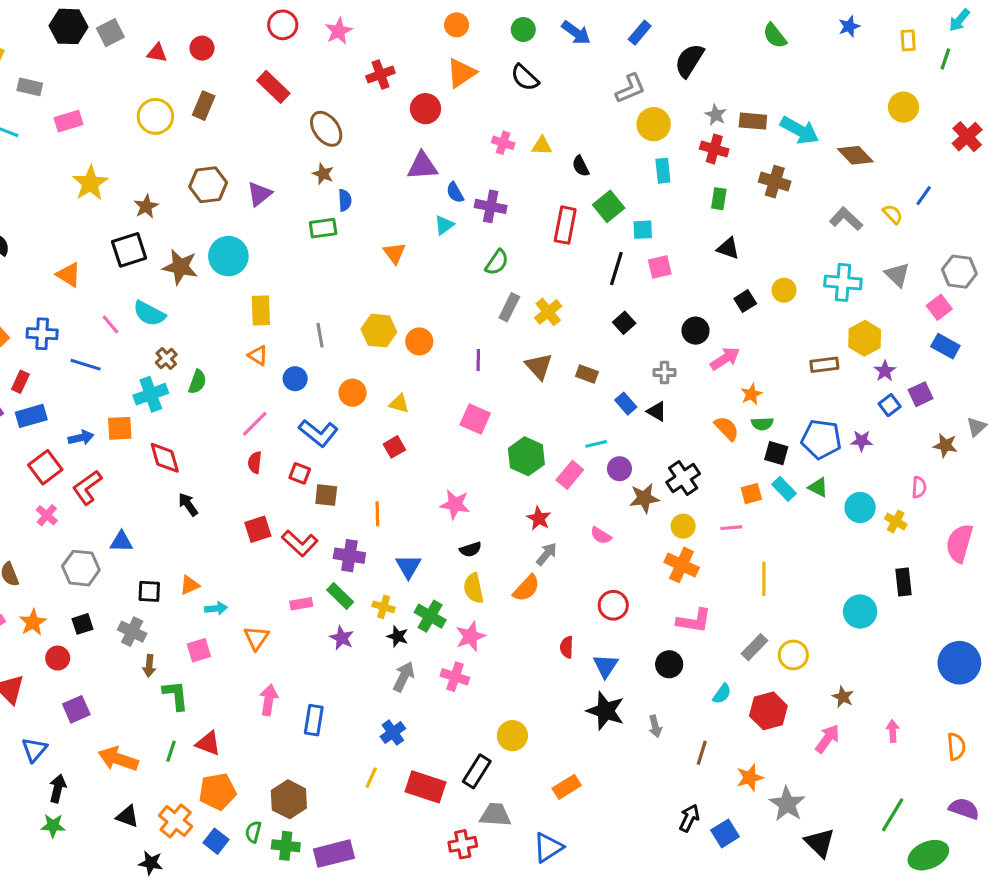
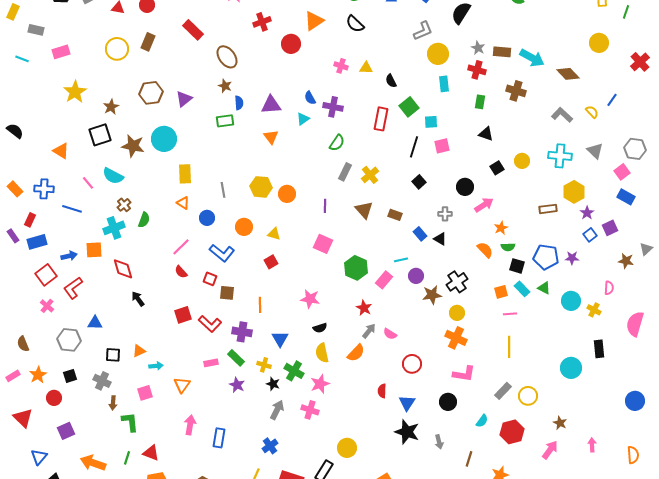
purple triangle: (422, 166) -> (271, 105), moved
red semicircle: (255, 463) -> (181, 272), turned -48
pink line: (731, 528) -> (510, 314), moved
pink semicircle: (601, 535) -> (390, 334), moved
blue circle: (959, 663) -> (635, 401), size x0.7

